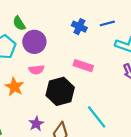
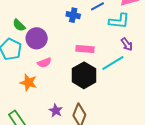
black hexagon: (60, 91) -> (84, 75), moved
cyan line: (97, 117) -> (113, 63), moved, turned -70

